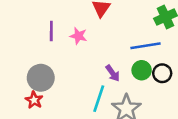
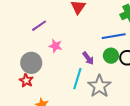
purple line: (51, 31) -> (39, 26), turned 56
pink star: (78, 36) -> (55, 46), moved

